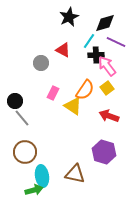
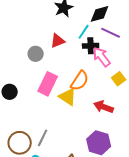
red triangle: (63, 50) -> (58, 41), turned -49
yellow square: (107, 88) -> (119, 79), moved
pink rectangle: (53, 93) -> (48, 84), size x1.6
gray line: (22, 118) -> (43, 138), moved, turned 66

